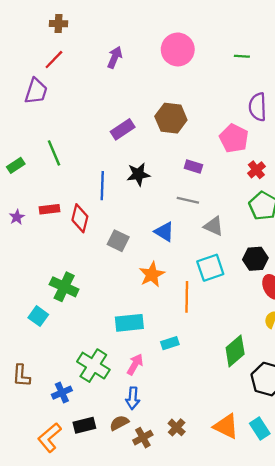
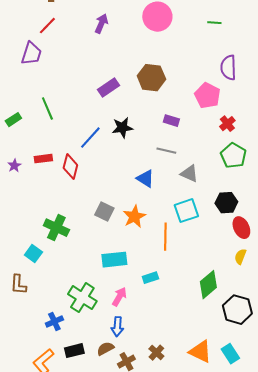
blue line: (102, 186) -> (90, 138), turned 40
gray square: (118, 241) -> (104, 212), moved
brown L-shape: (21, 376) -> (18, 285), moved

